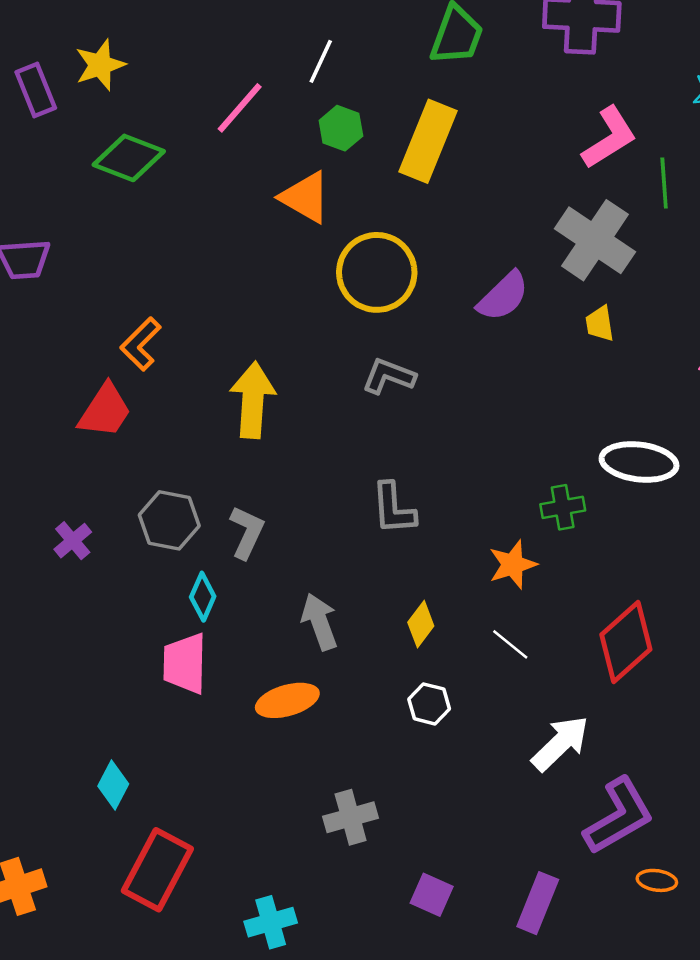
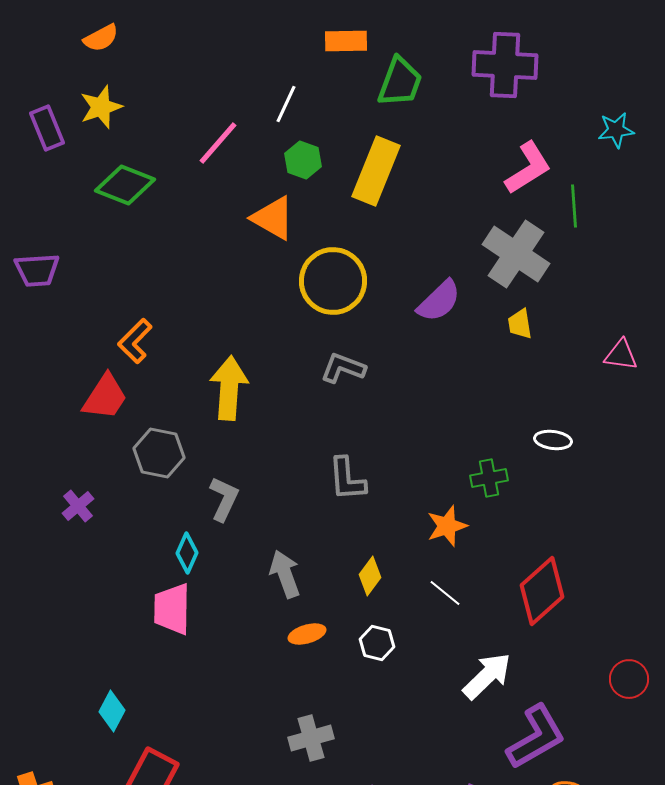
white ellipse: (639, 462) -> (553, 440), size x0.6
gray hexagon: (169, 520) -> (159, 453), moved
orange ellipse: (287, 700) -> (307, 634), moved, size x0.7

